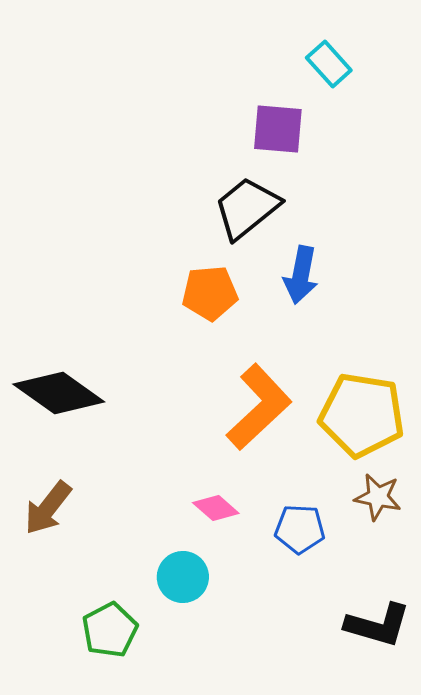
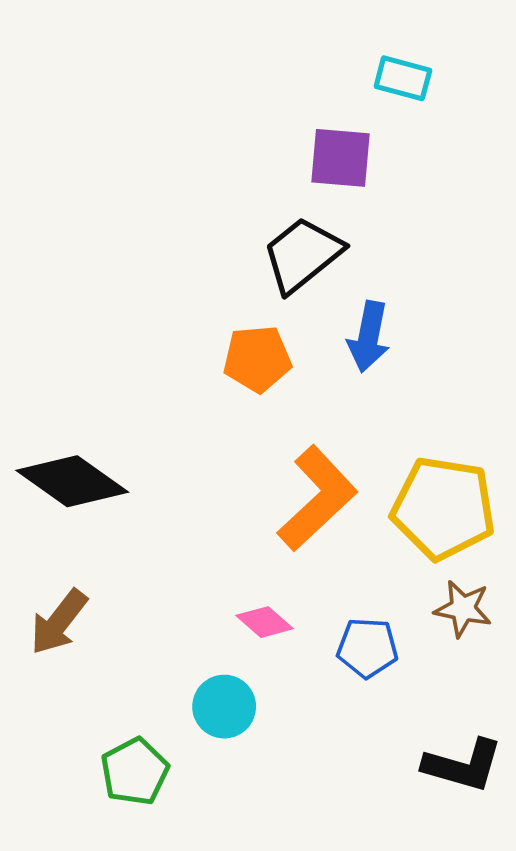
cyan rectangle: (329, 64) -> (403, 78), turned -33

